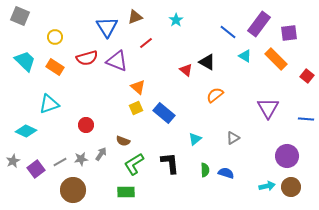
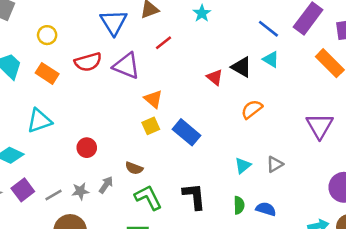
cyan triangle: (245, 56) -> (271, 59), moved
cyan triangle: (195, 139) -> (243, 166), moved
green L-shape: (134, 164) -> (148, 198), turned 95
purple square: (36, 169) -> (23, 190), moved

